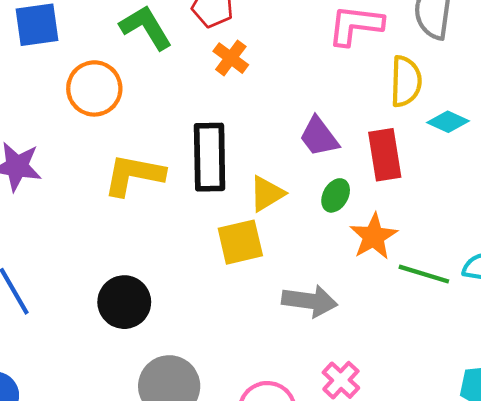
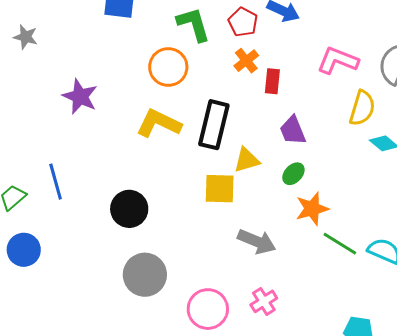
orange circle: (94, 88) -> (168, 67), moved
red rectangle: (385, 155) -> (272, 81), moved, size x0.7

